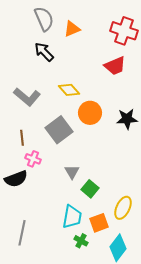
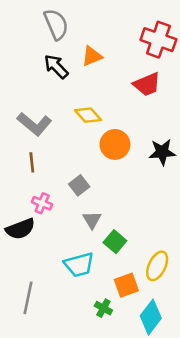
orange triangle: (72, 29) -> (92, 56), moved
gray square: (59, 130) -> (79, 185), moved, size x0.6
brown line: (22, 138) -> (32, 162), moved
cyan trapezoid: (72, 217) -> (79, 265), moved, turned 65

